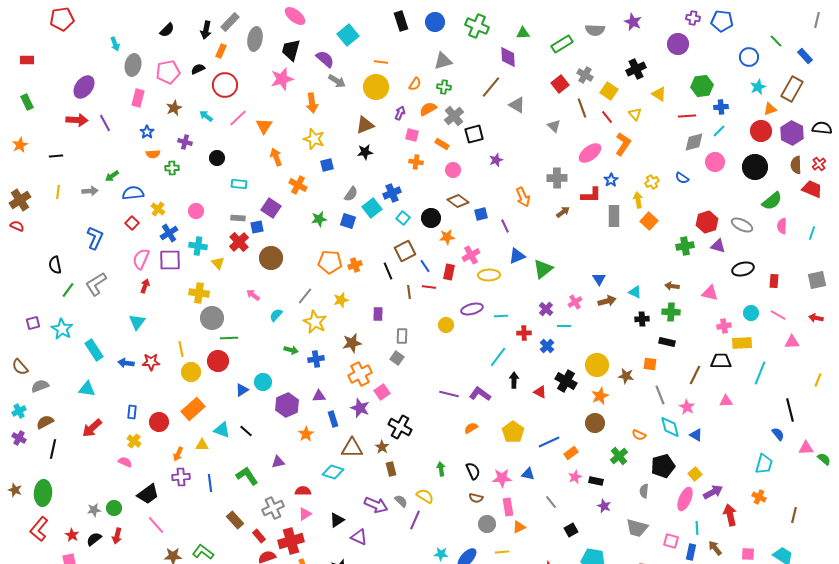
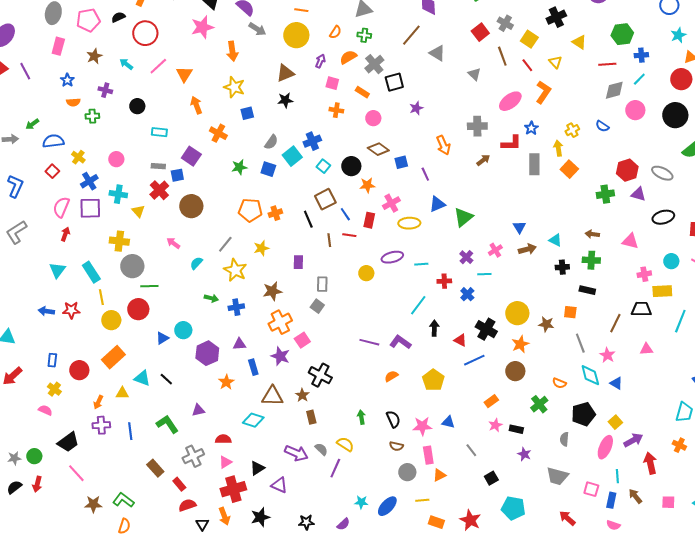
cyan rectangle: (94, 350) -> (91, 272), moved
blue line: (549, 442) -> (474, 360), moved
red cross: (291, 541) -> (233, 489), moved

